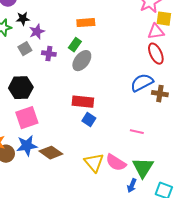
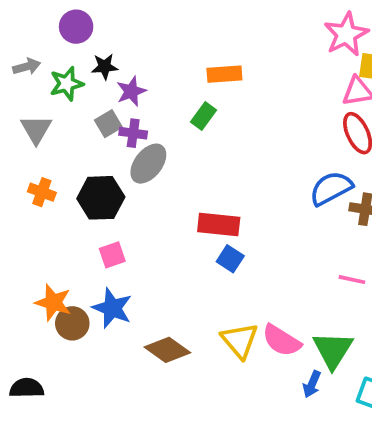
purple cross: (49, 54) -> (133, 133), moved
gray ellipse: (82, 61) -> (148, 164), moved
pink square: (27, 118) -> (112, 255), size x0.6
pink line: (137, 132) -> (352, 280), moved
blue star: (27, 146) -> (112, 308), turned 30
brown diamond: (51, 153) -> (167, 350), moved

